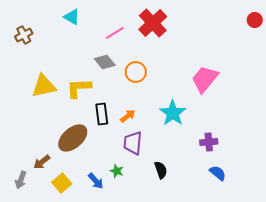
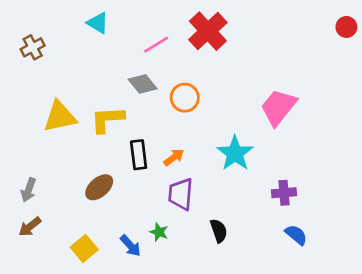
brown ellipse: (73, 138) -> (99, 187), size x0.7
brown arrow: (42, 162) -> (30, 227), moved
gray arrow: (21, 180) -> (29, 190), moved

